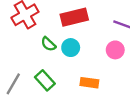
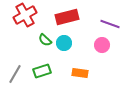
green rectangle: (45, 80) -> (42, 71), turned -66

